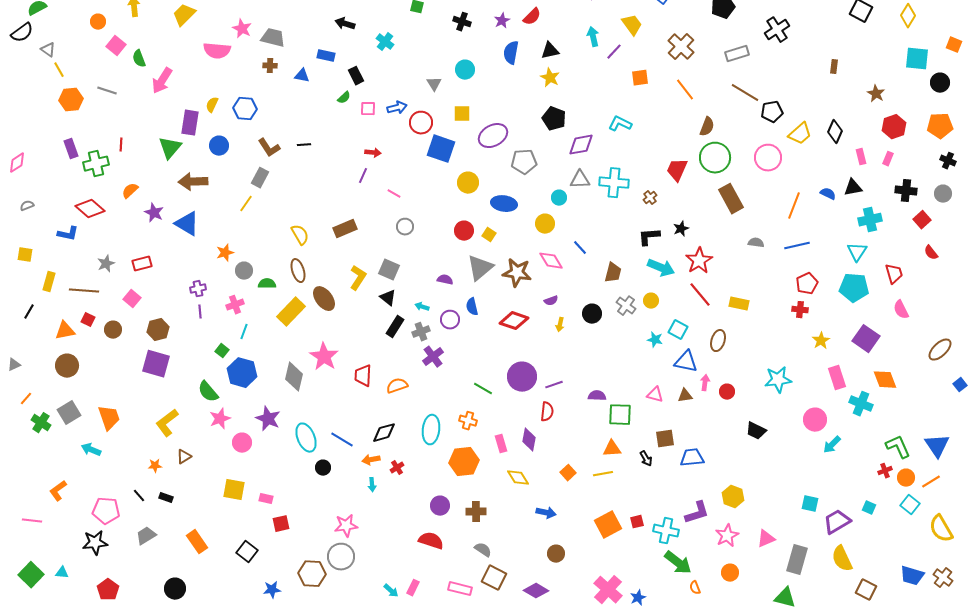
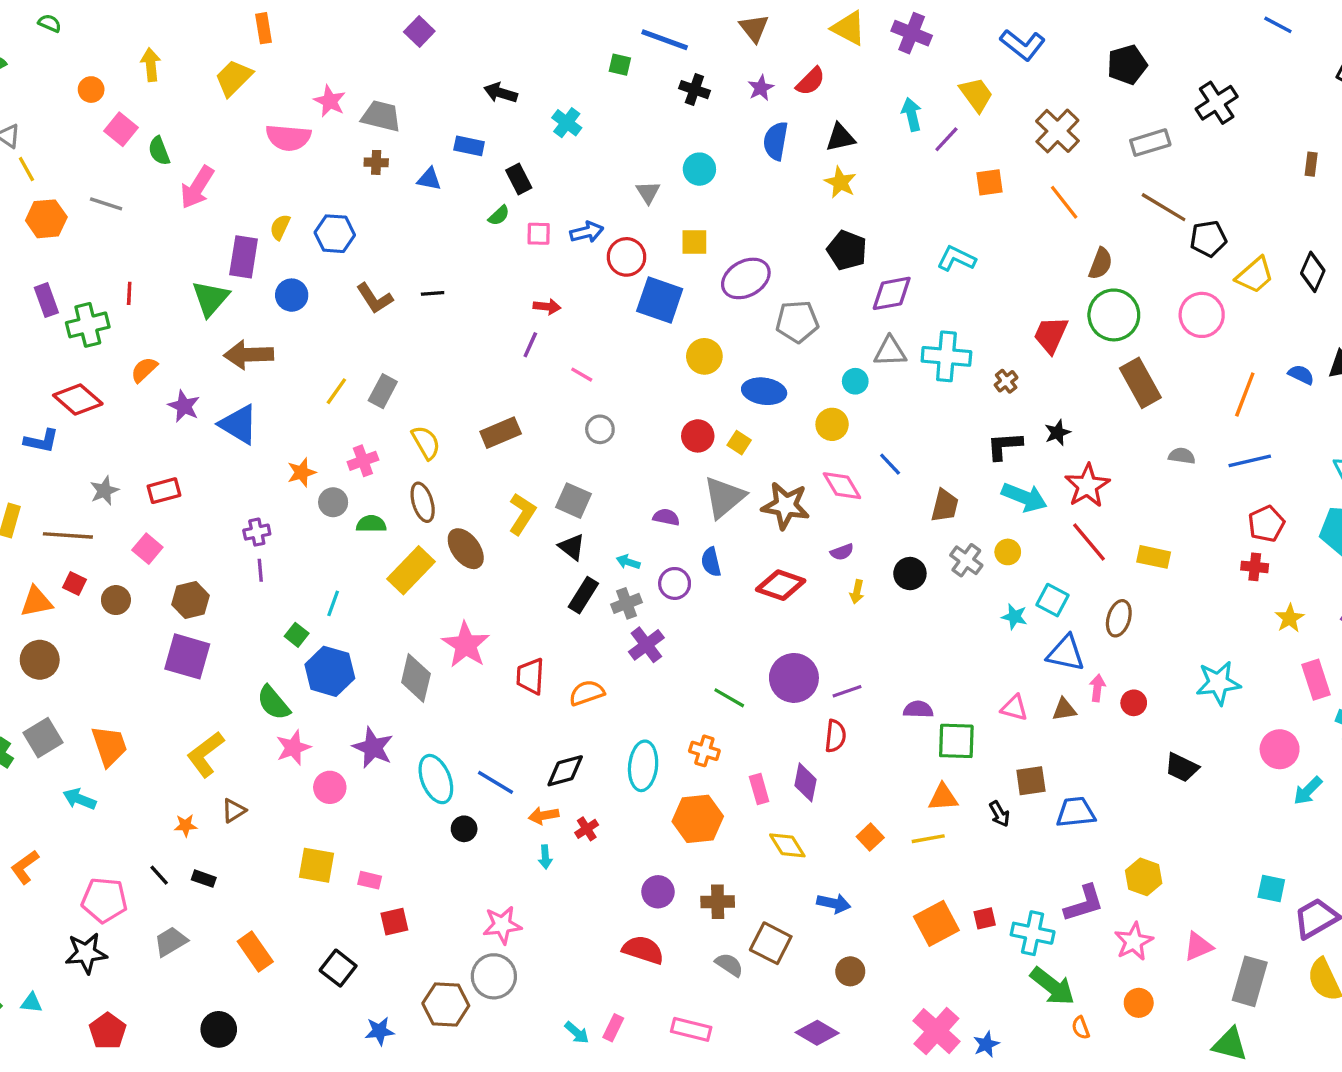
gray rectangle: (260, 178) -> (383, 391), moved
pink cross: (235, 305) -> (363, 461), moved
brown square: (494, 578) -> (771, 943), moved

